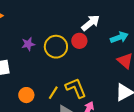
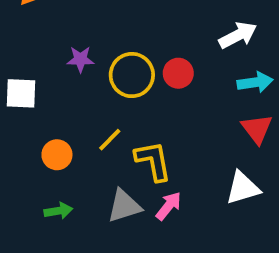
white arrow: (91, 23) -> (238, 35), moved
yellow line: (53, 93) -> (110, 140), moved

